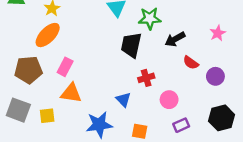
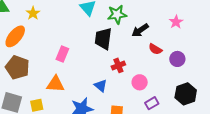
orange ellipse: (48, 35) -> (15, 36), moved
pink rectangle: (65, 67) -> (62, 54), moved
brown pentagon: (28, 70) -> (17, 67), turned 30

